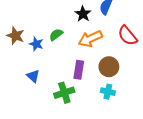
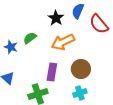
red semicircle: (128, 36) -> (99, 24), moved
cyan cross: (108, 92) -> (80, 93), turned -32

